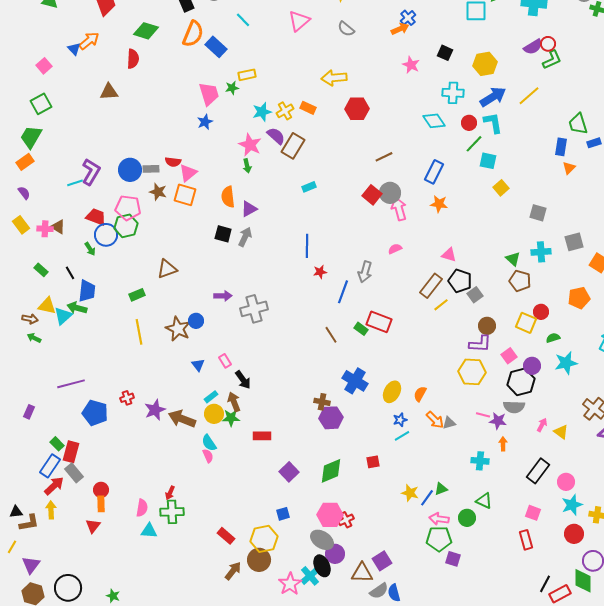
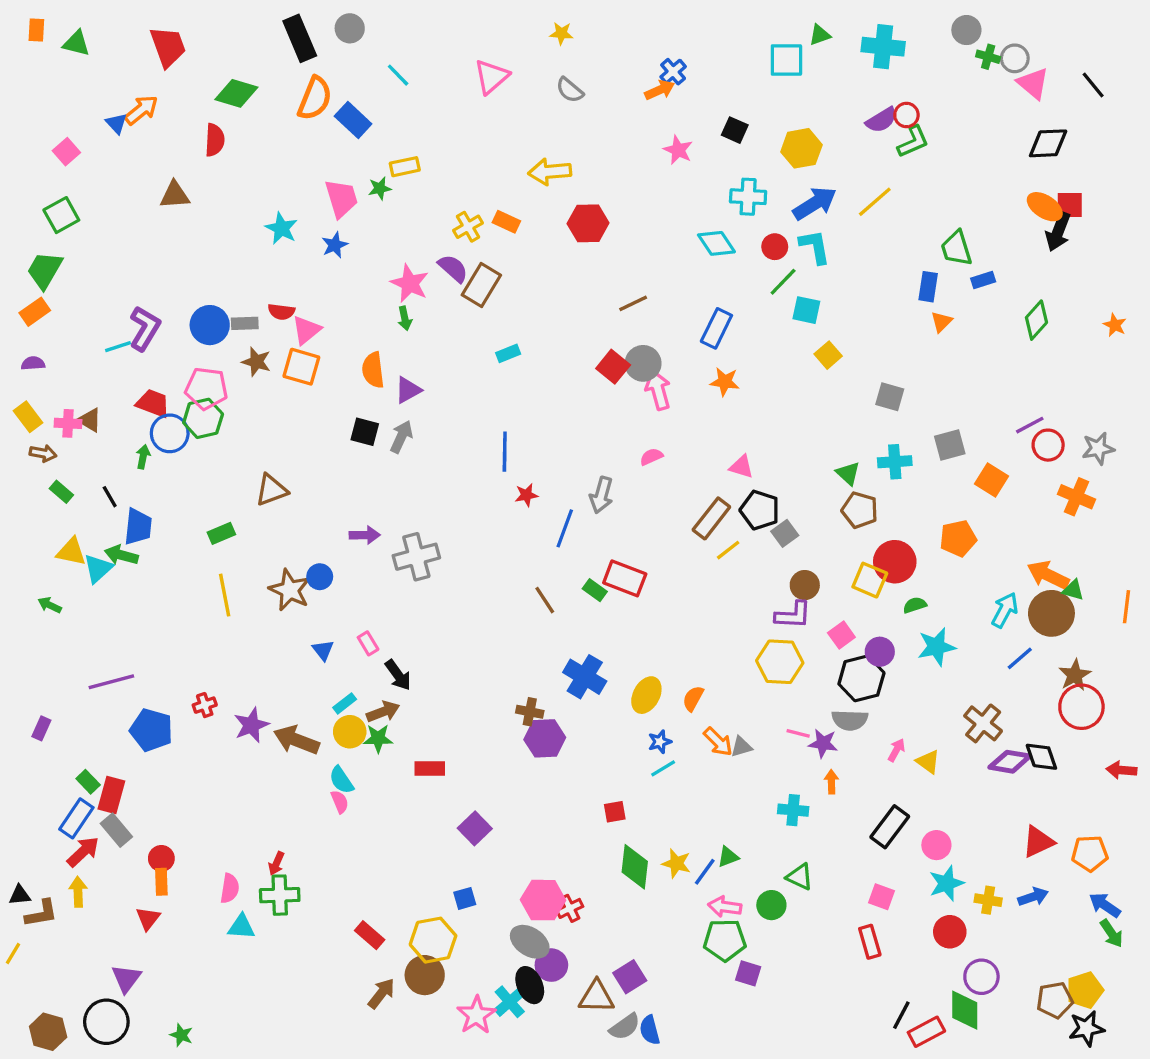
cyan star: (262, 112) -> (281, 228), moved, turned -30
purple semicircle: (24, 193) -> (33, 363), turned -56
green arrow: (90, 249) -> (143, 457), turned -136
red circle: (541, 312) -> (895, 562), size x1.6
brown arrow: (30, 319) -> (43, 453), moved
brown arrow: (234, 402) -> (383, 712), turned 90
green diamond: (331, 471) -> (635, 867), moved, turned -60
purple triangle: (31, 565) -> (126, 978), moved

